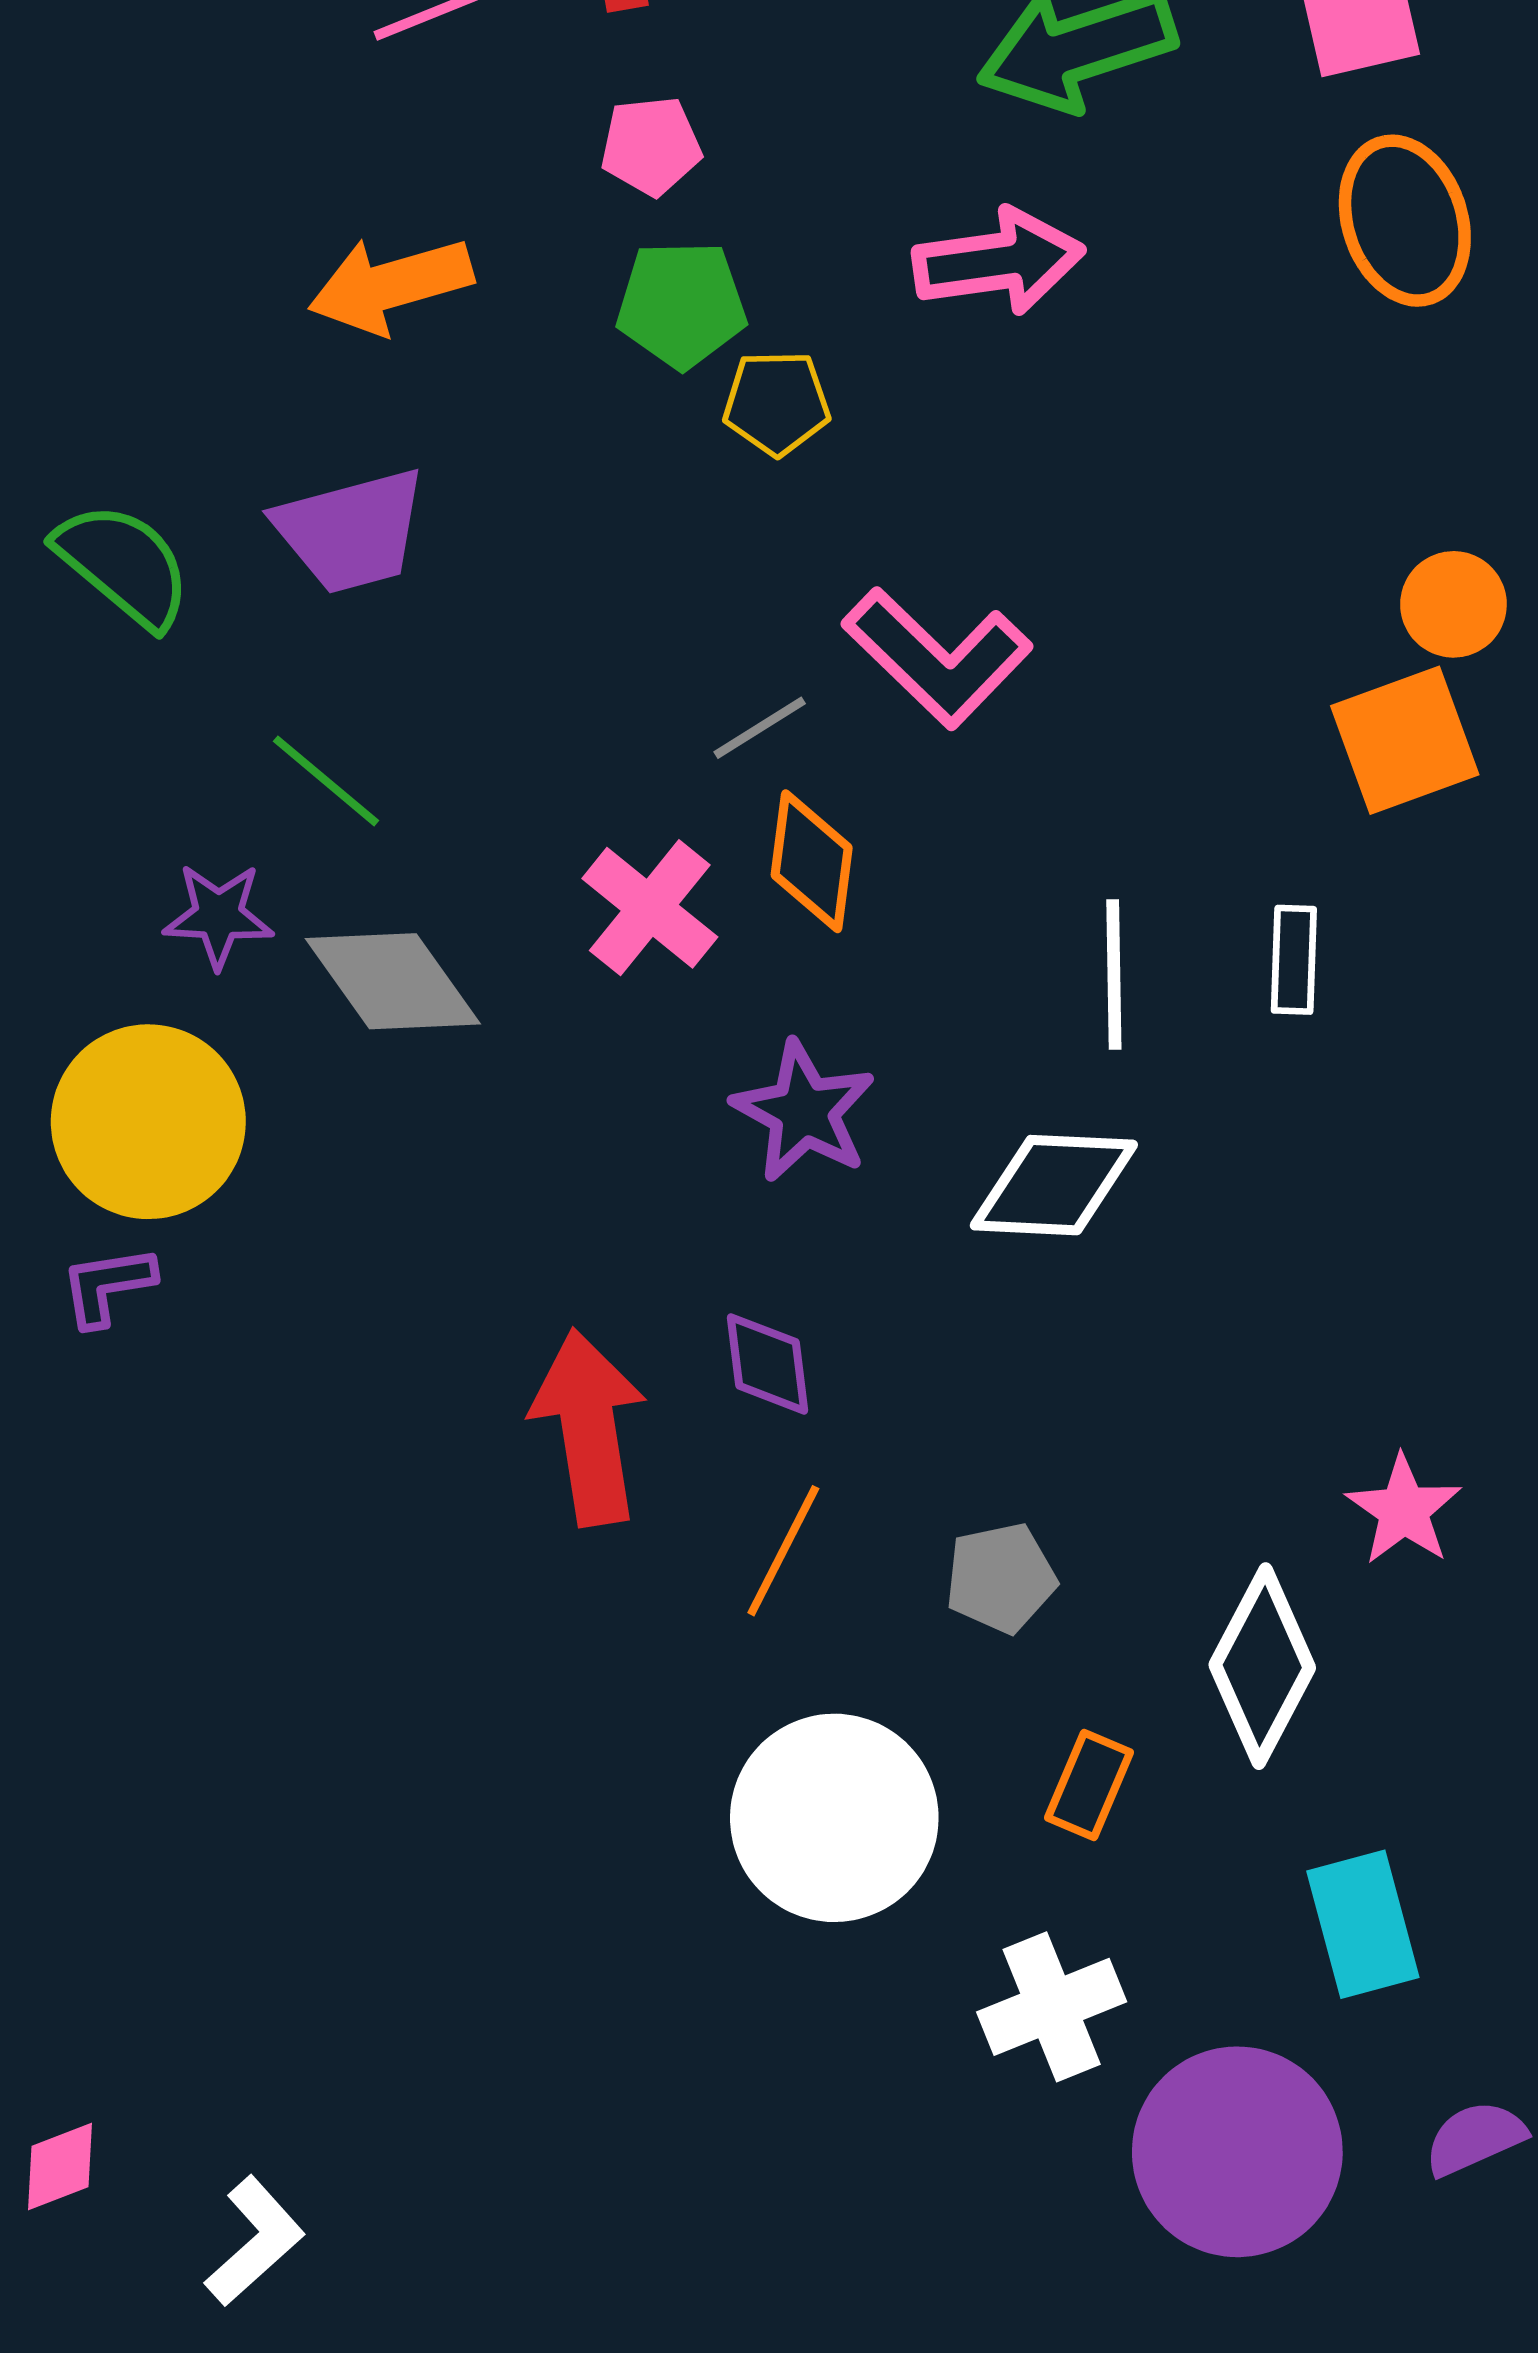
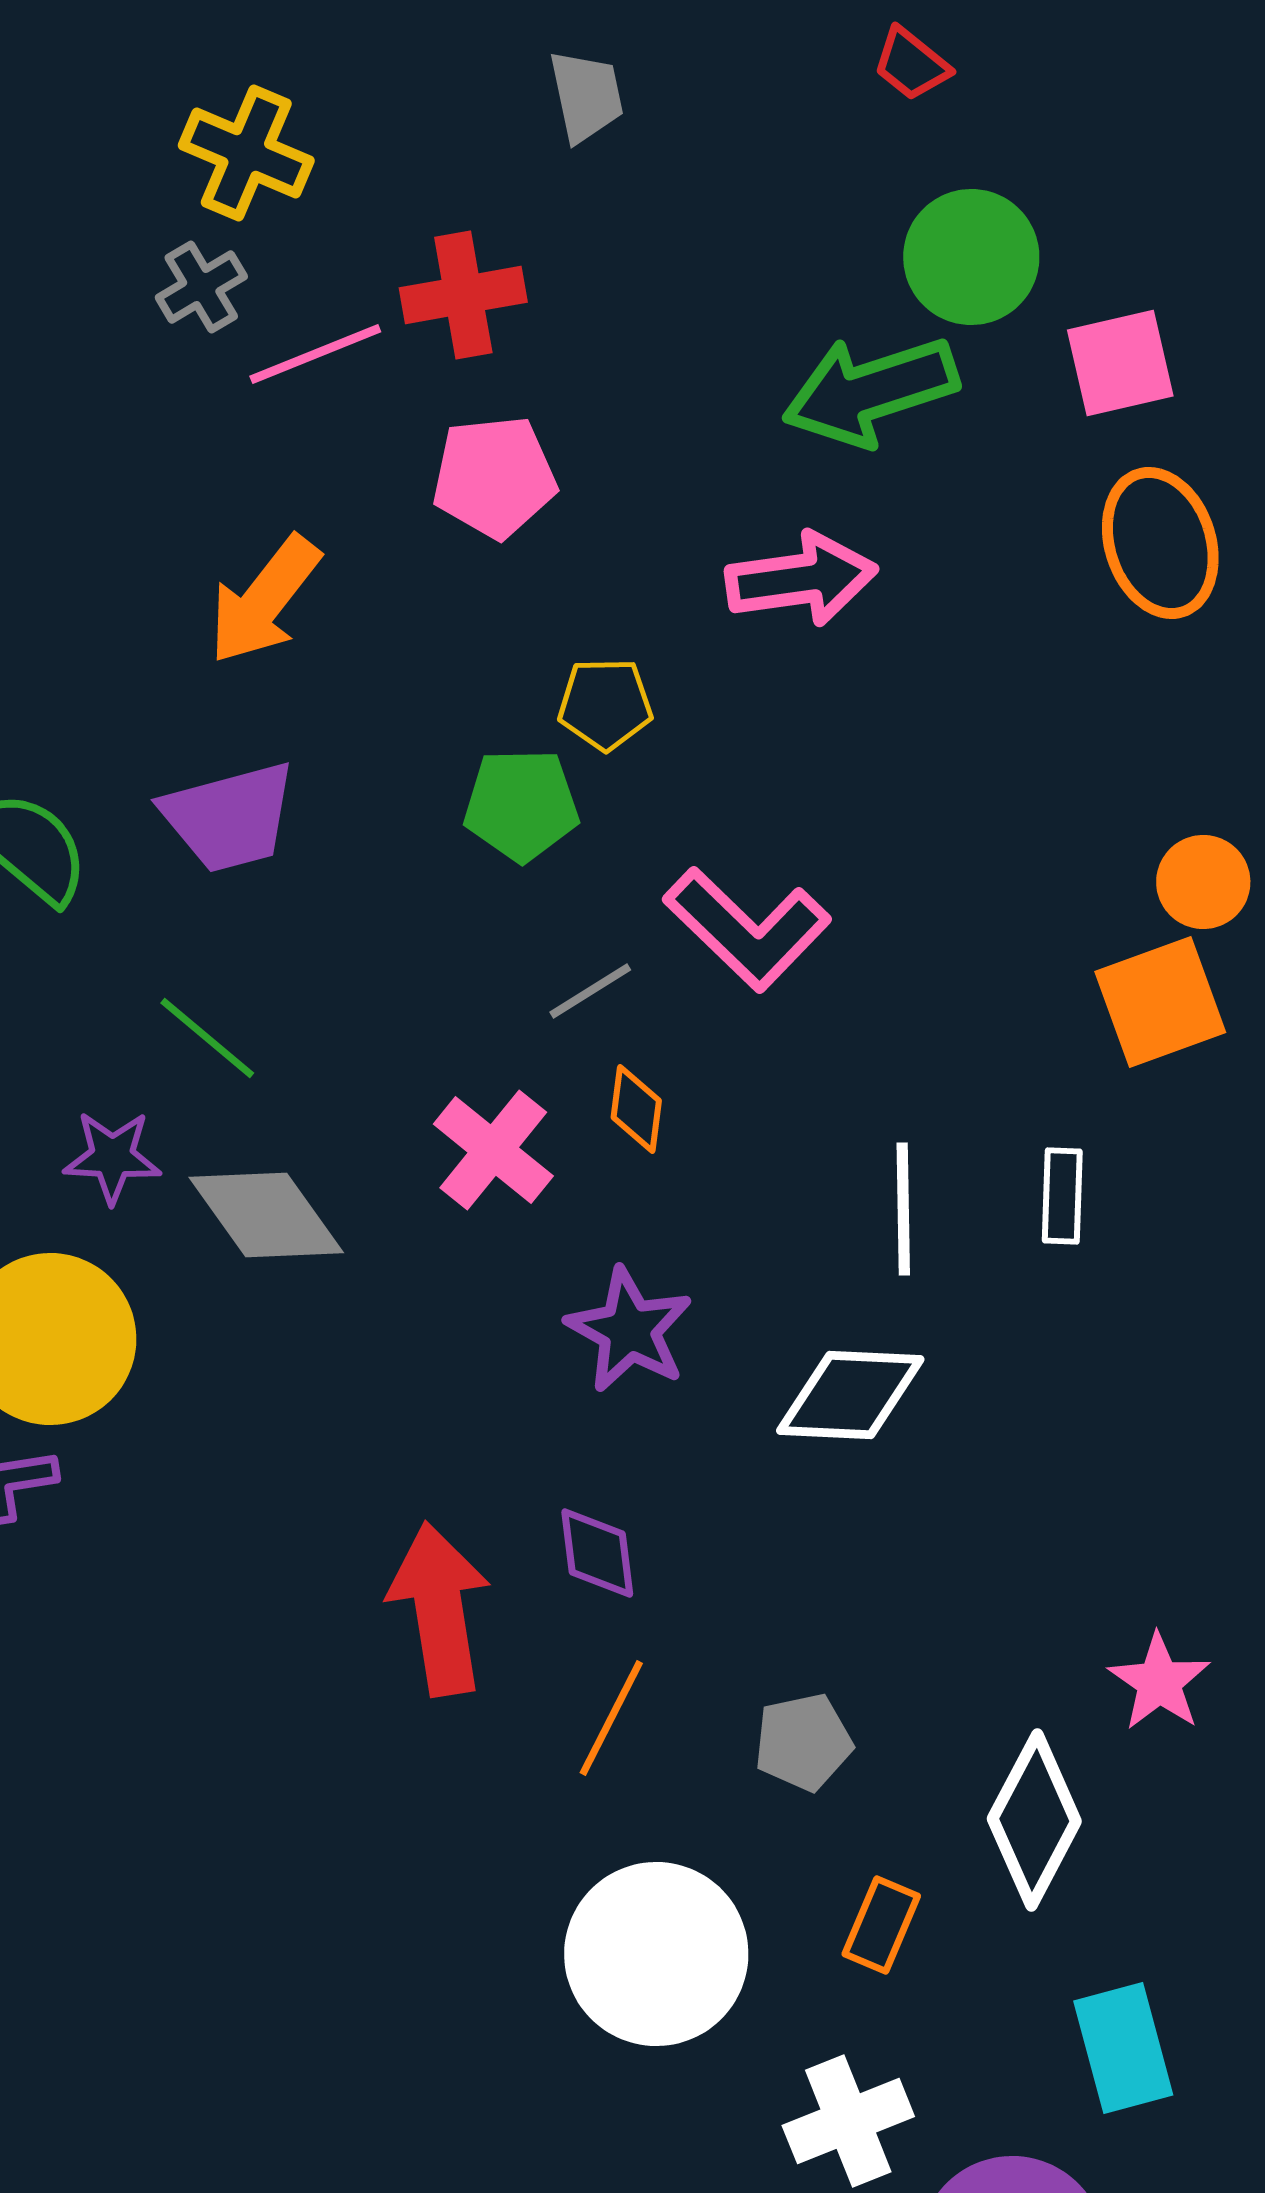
pink pentagon: (651, 146) -> (494, 477), size x1.4
orange arrow: (391, 285) -> (264, 600), turned -36
green pentagon: (681, 304) -> (521, 805), moved
orange diamond: (812, 861) -> (636, 1109), size x0.7

